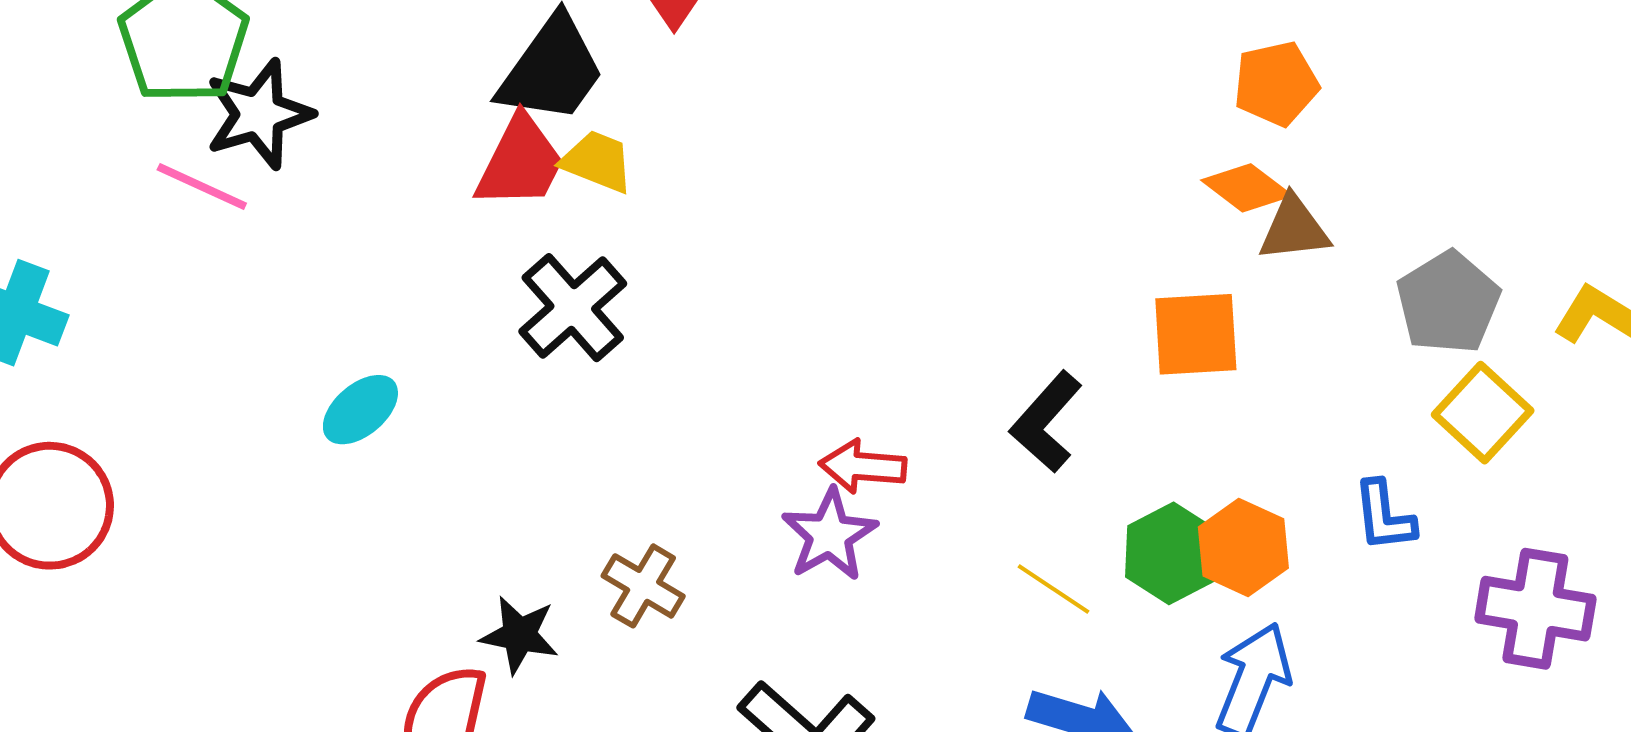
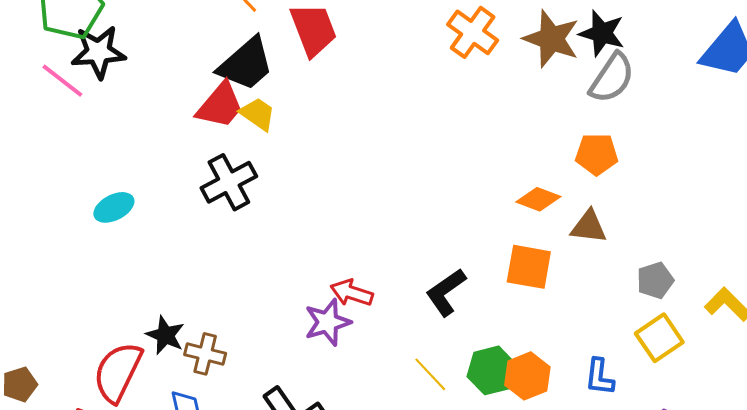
orange diamond: (1247, 188) -> (538, 199), moved, turned -30
gray pentagon: (1448, 303) -> (655, 280), size x0.7
brown cross: (643, 586) -> (205, 354), moved, turned -30

